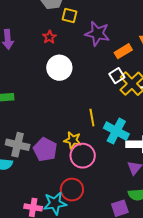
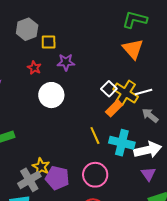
purple star: (97, 34) -> (66, 62), moved, size x0.7
orange rectangle: (123, 51) -> (114, 108), moved
yellow star: (73, 140) -> (41, 167), moved, turned 30
gray cross: (18, 145) -> (29, 180), turned -30

